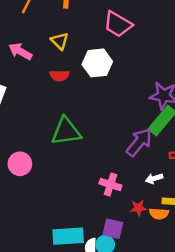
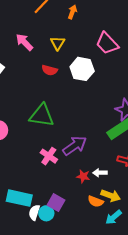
purple arrow: (139, 142) -> (75, 146), moved
pink cross: (110, 185) -> (49, 156), moved
red star: (138, 208) -> (83, 176), moved

